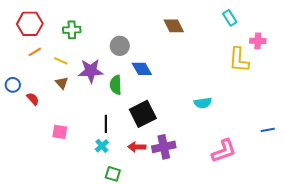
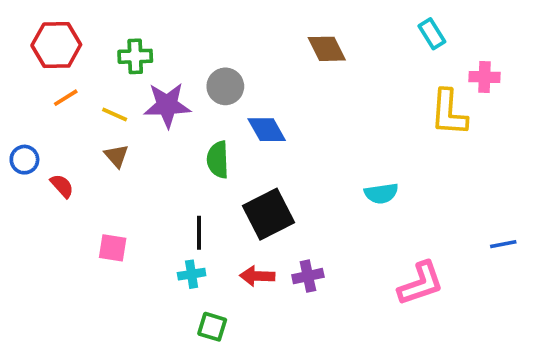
purple star: (91, 71) -> (167, 105), moved
cyan cross: (102, 146) -> (192, 274), turned 32
purple cross: (164, 147) -> (308, 276), size x0.7

